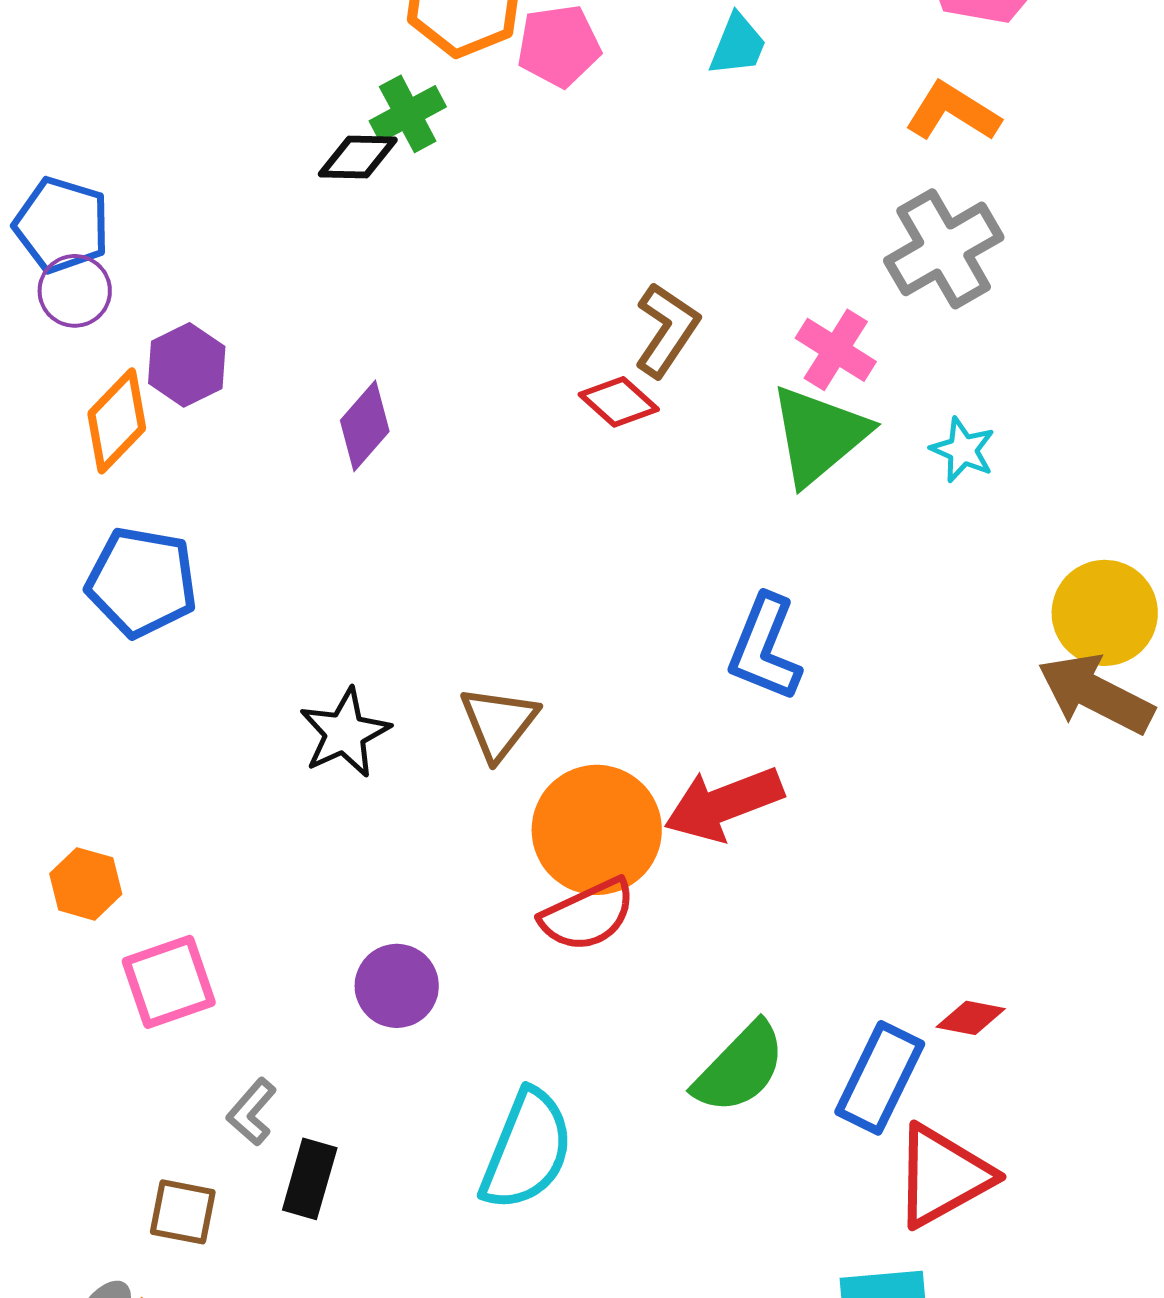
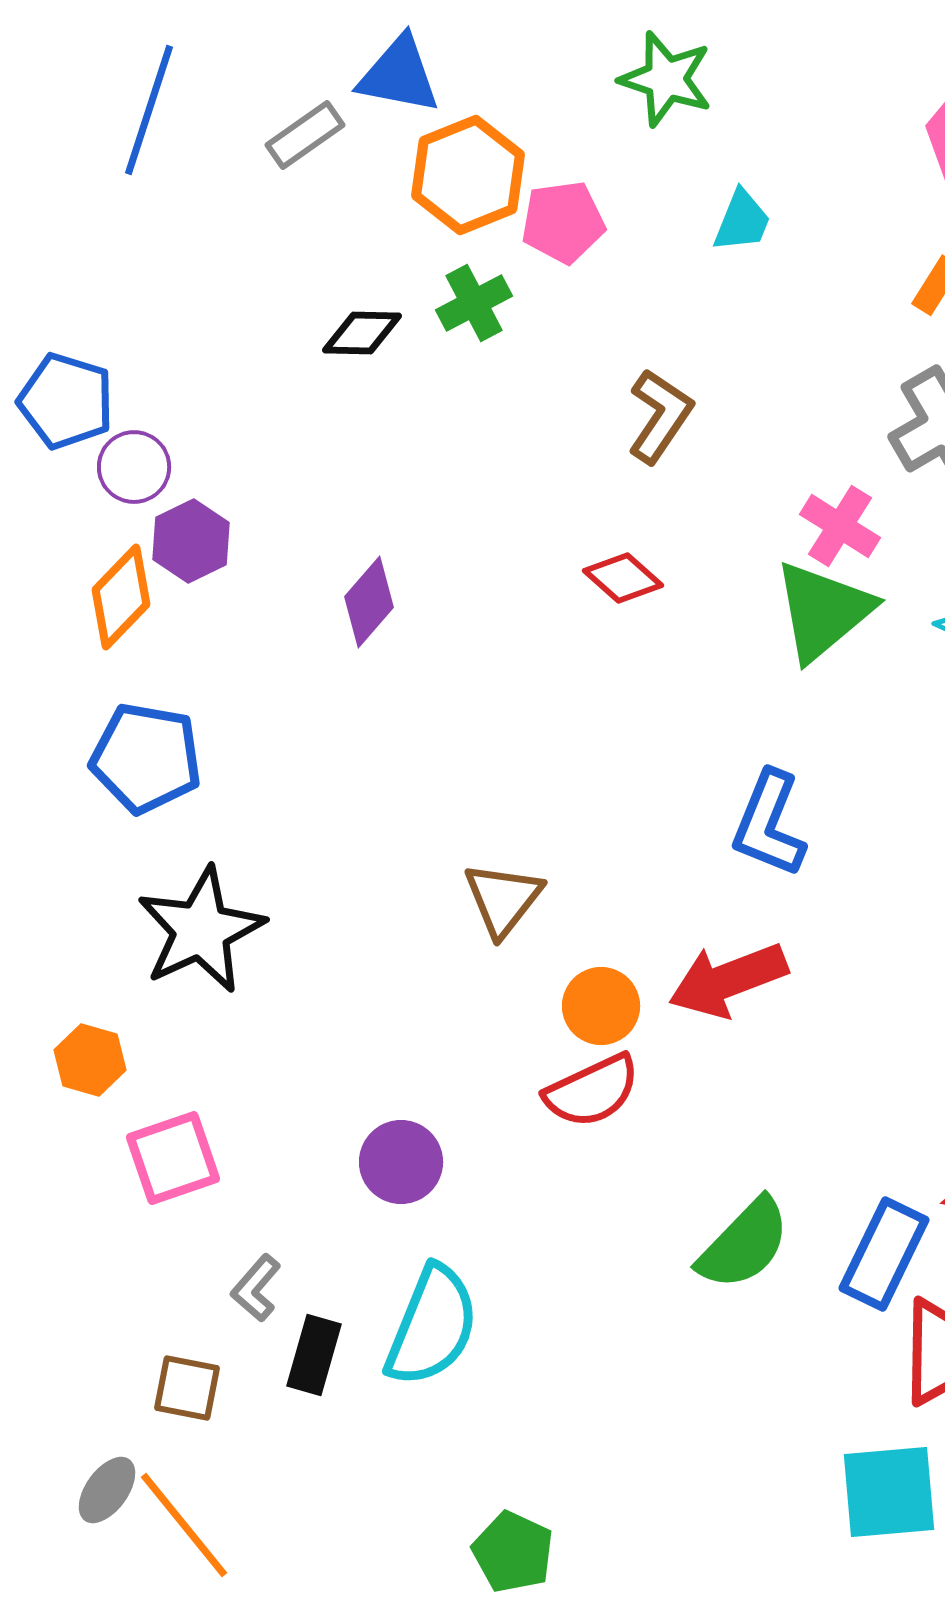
green cross: (408, 114) -> (474, 303), moved
purple circle: (75, 291) -> (134, 467), moved
brown L-shape: (667, 330) -> (660, 416), moved
black star: (345, 733) -> (201, 930), moved, size x1.4
orange circle: (597, 830) -> (601, 1006), size x0.6
cyan semicircle: (527, 1150) -> (432, 1326), moved

